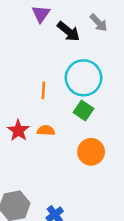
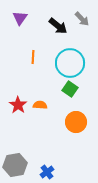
purple triangle: (41, 14) -> (20, 18), moved
orange line: (43, 90) -> (33, 57), moved

